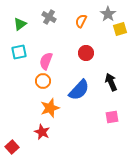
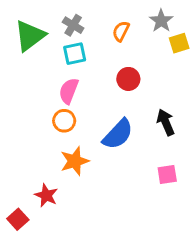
green triangle: (20, 24) -> (30, 36), size x1.6
cyan square: (19, 52) -> (75, 54), moved
red star: (42, 132) -> (46, 195), moved

